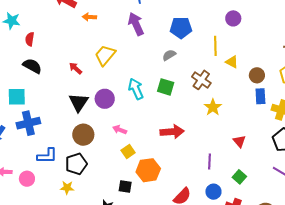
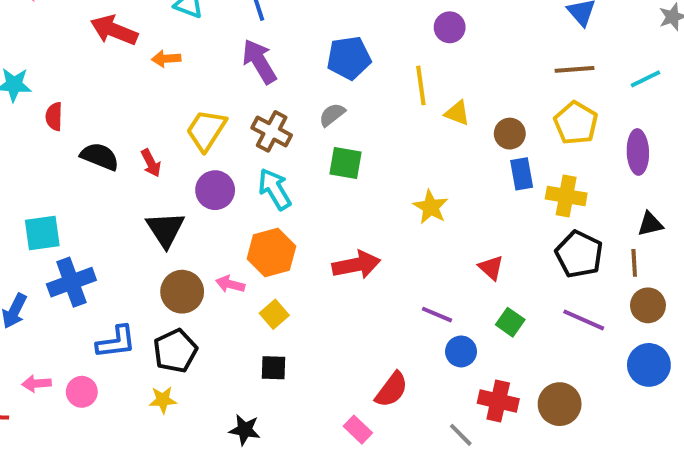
black semicircle: (32, 66) -> (100, 156), moved
red arrow: (75, 68) -> (151, 163), turned -152
brown cross: (201, 80) -> (272, 131), moved
green square: (166, 87) -> (345, 163), moved
purple circle: (105, 99) -> (215, 190), moved
pink arrow: (120, 130) -> (230, 284), moved
purple line: (210, 162) -> (437, 315), turned -63
orange hexagon: (148, 170) -> (271, 253), moved
green square: (239, 177) -> (510, 322), moved
black square: (125, 187) -> (274, 368), moved
blue circle: (213, 192) -> (461, 351), moved

